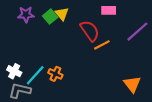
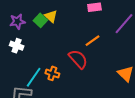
red semicircle: (90, 31) -> (78, 59), moved
white cross: (14, 71) -> (17, 46), moved

